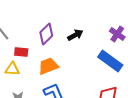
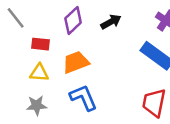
yellow triangle: (12, 69) -> (39, 73), moved

